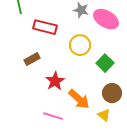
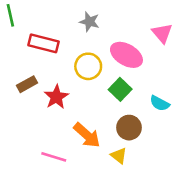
pink ellipse: (106, 19) -> (126, 55), moved
red star: (55, 81) -> (56, 97), moved

